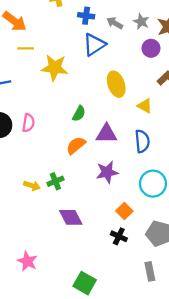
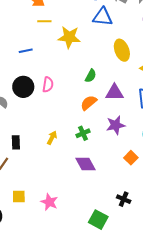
blue triangle: (94, 45) -> (103, 17), turned 40
green cross: (55, 181) -> (83, 133), moved
yellow arrow: (32, 186) -> (52, 138), turned -80
black cross: (119, 236) -> (124, 199), moved

